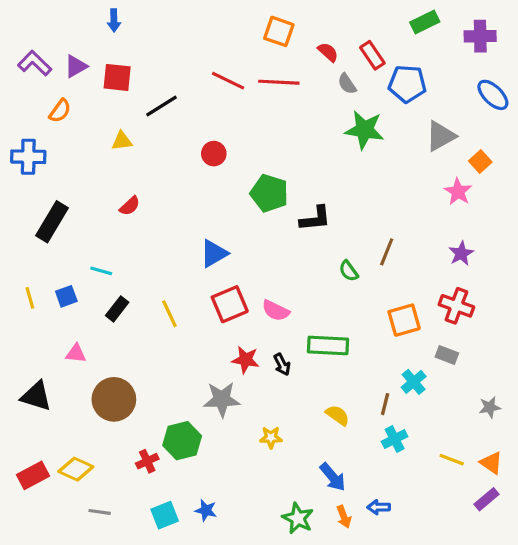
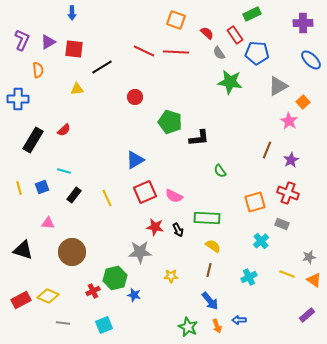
green rectangle: (425, 22) -> (252, 14), moved
purple L-shape: (35, 63) -> (22, 40), turned 70
orange semicircle: (60, 111) -> (38, 70), turned -42
red semicircle: (130, 206) -> (64, 130), moved
brown line: (387, 252) -> (267, 150), moved
brown line: (385, 404) -> (209, 270), moved
yellow semicircle: (337, 415) -> (213, 246), moved
yellow line: (452, 460) -> (287, 274), moved
orange triangle: (491, 463) -> (314, 280), moved
blue star: (206, 510) -> (134, 295), moved

